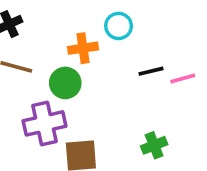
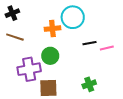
cyan circle: (119, 26) -> (73, 17), size x1.5
green circle: (65, 83) -> (50, 56), moved

